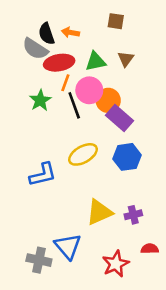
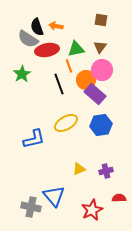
brown square: (116, 21) -> (101, 20), moved
orange line: (65, 83) -> (69, 66), moved, turned -40
pink circle: (89, 90) -> (102, 70), moved
green star: (40, 100) -> (22, 74), moved
yellow triangle: (99, 212) -> (79, 169), size x0.6

